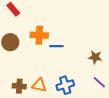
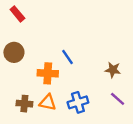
orange cross: (39, 35) -> (48, 73), moved
blue line: (56, 46) -> (67, 57), turned 56

